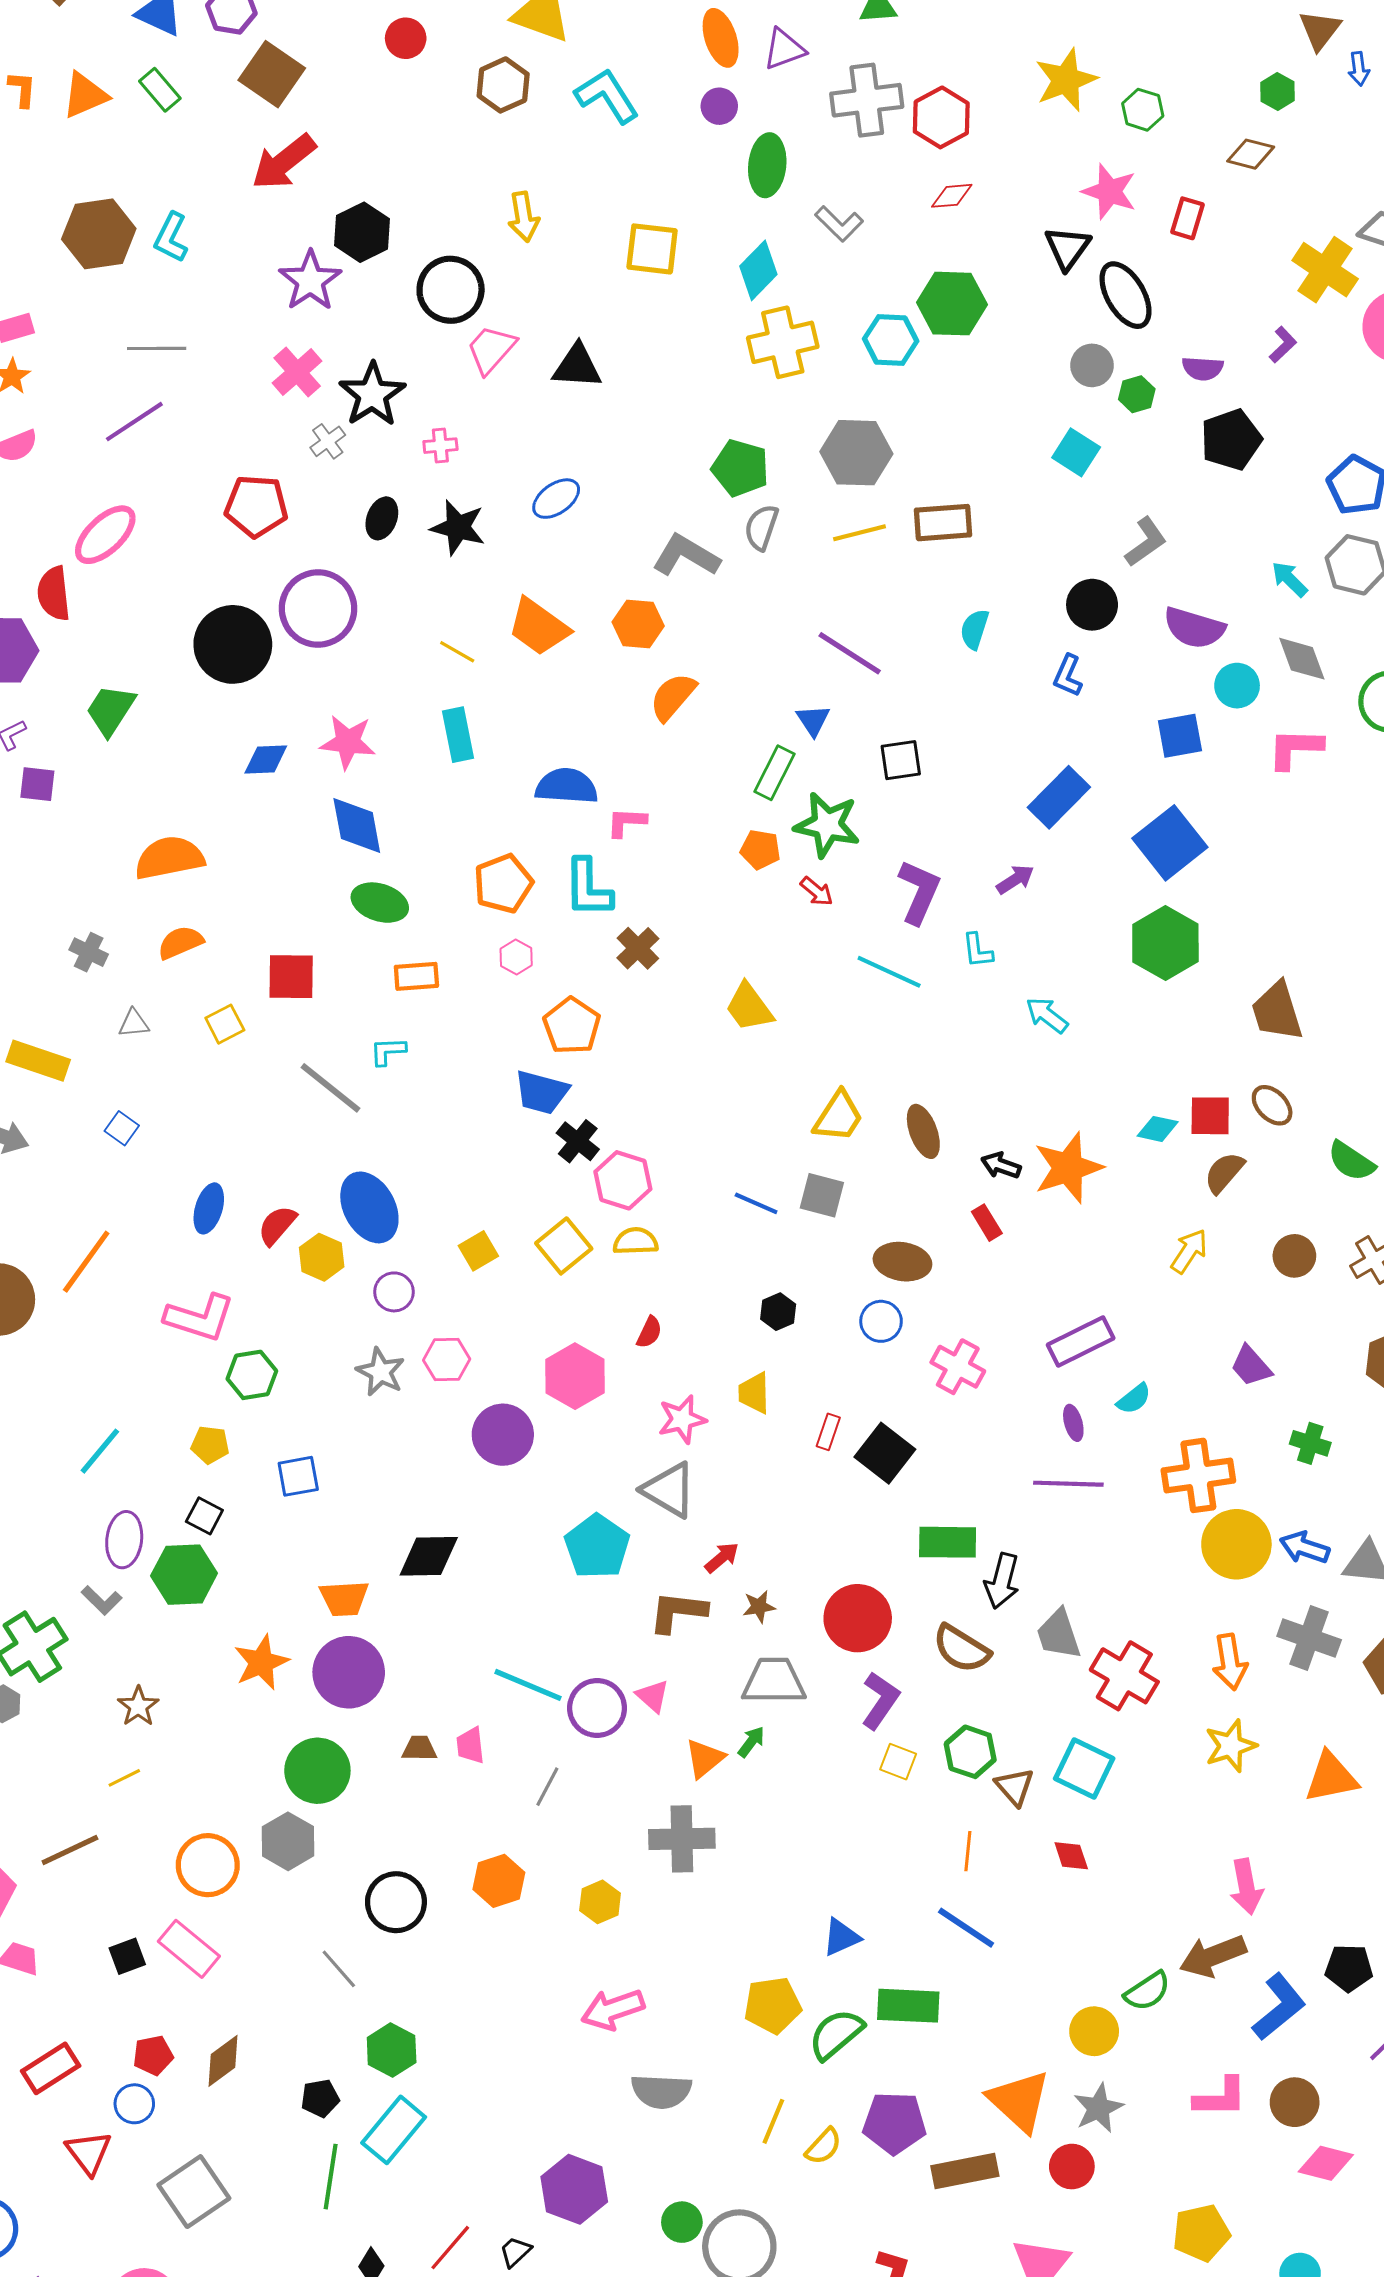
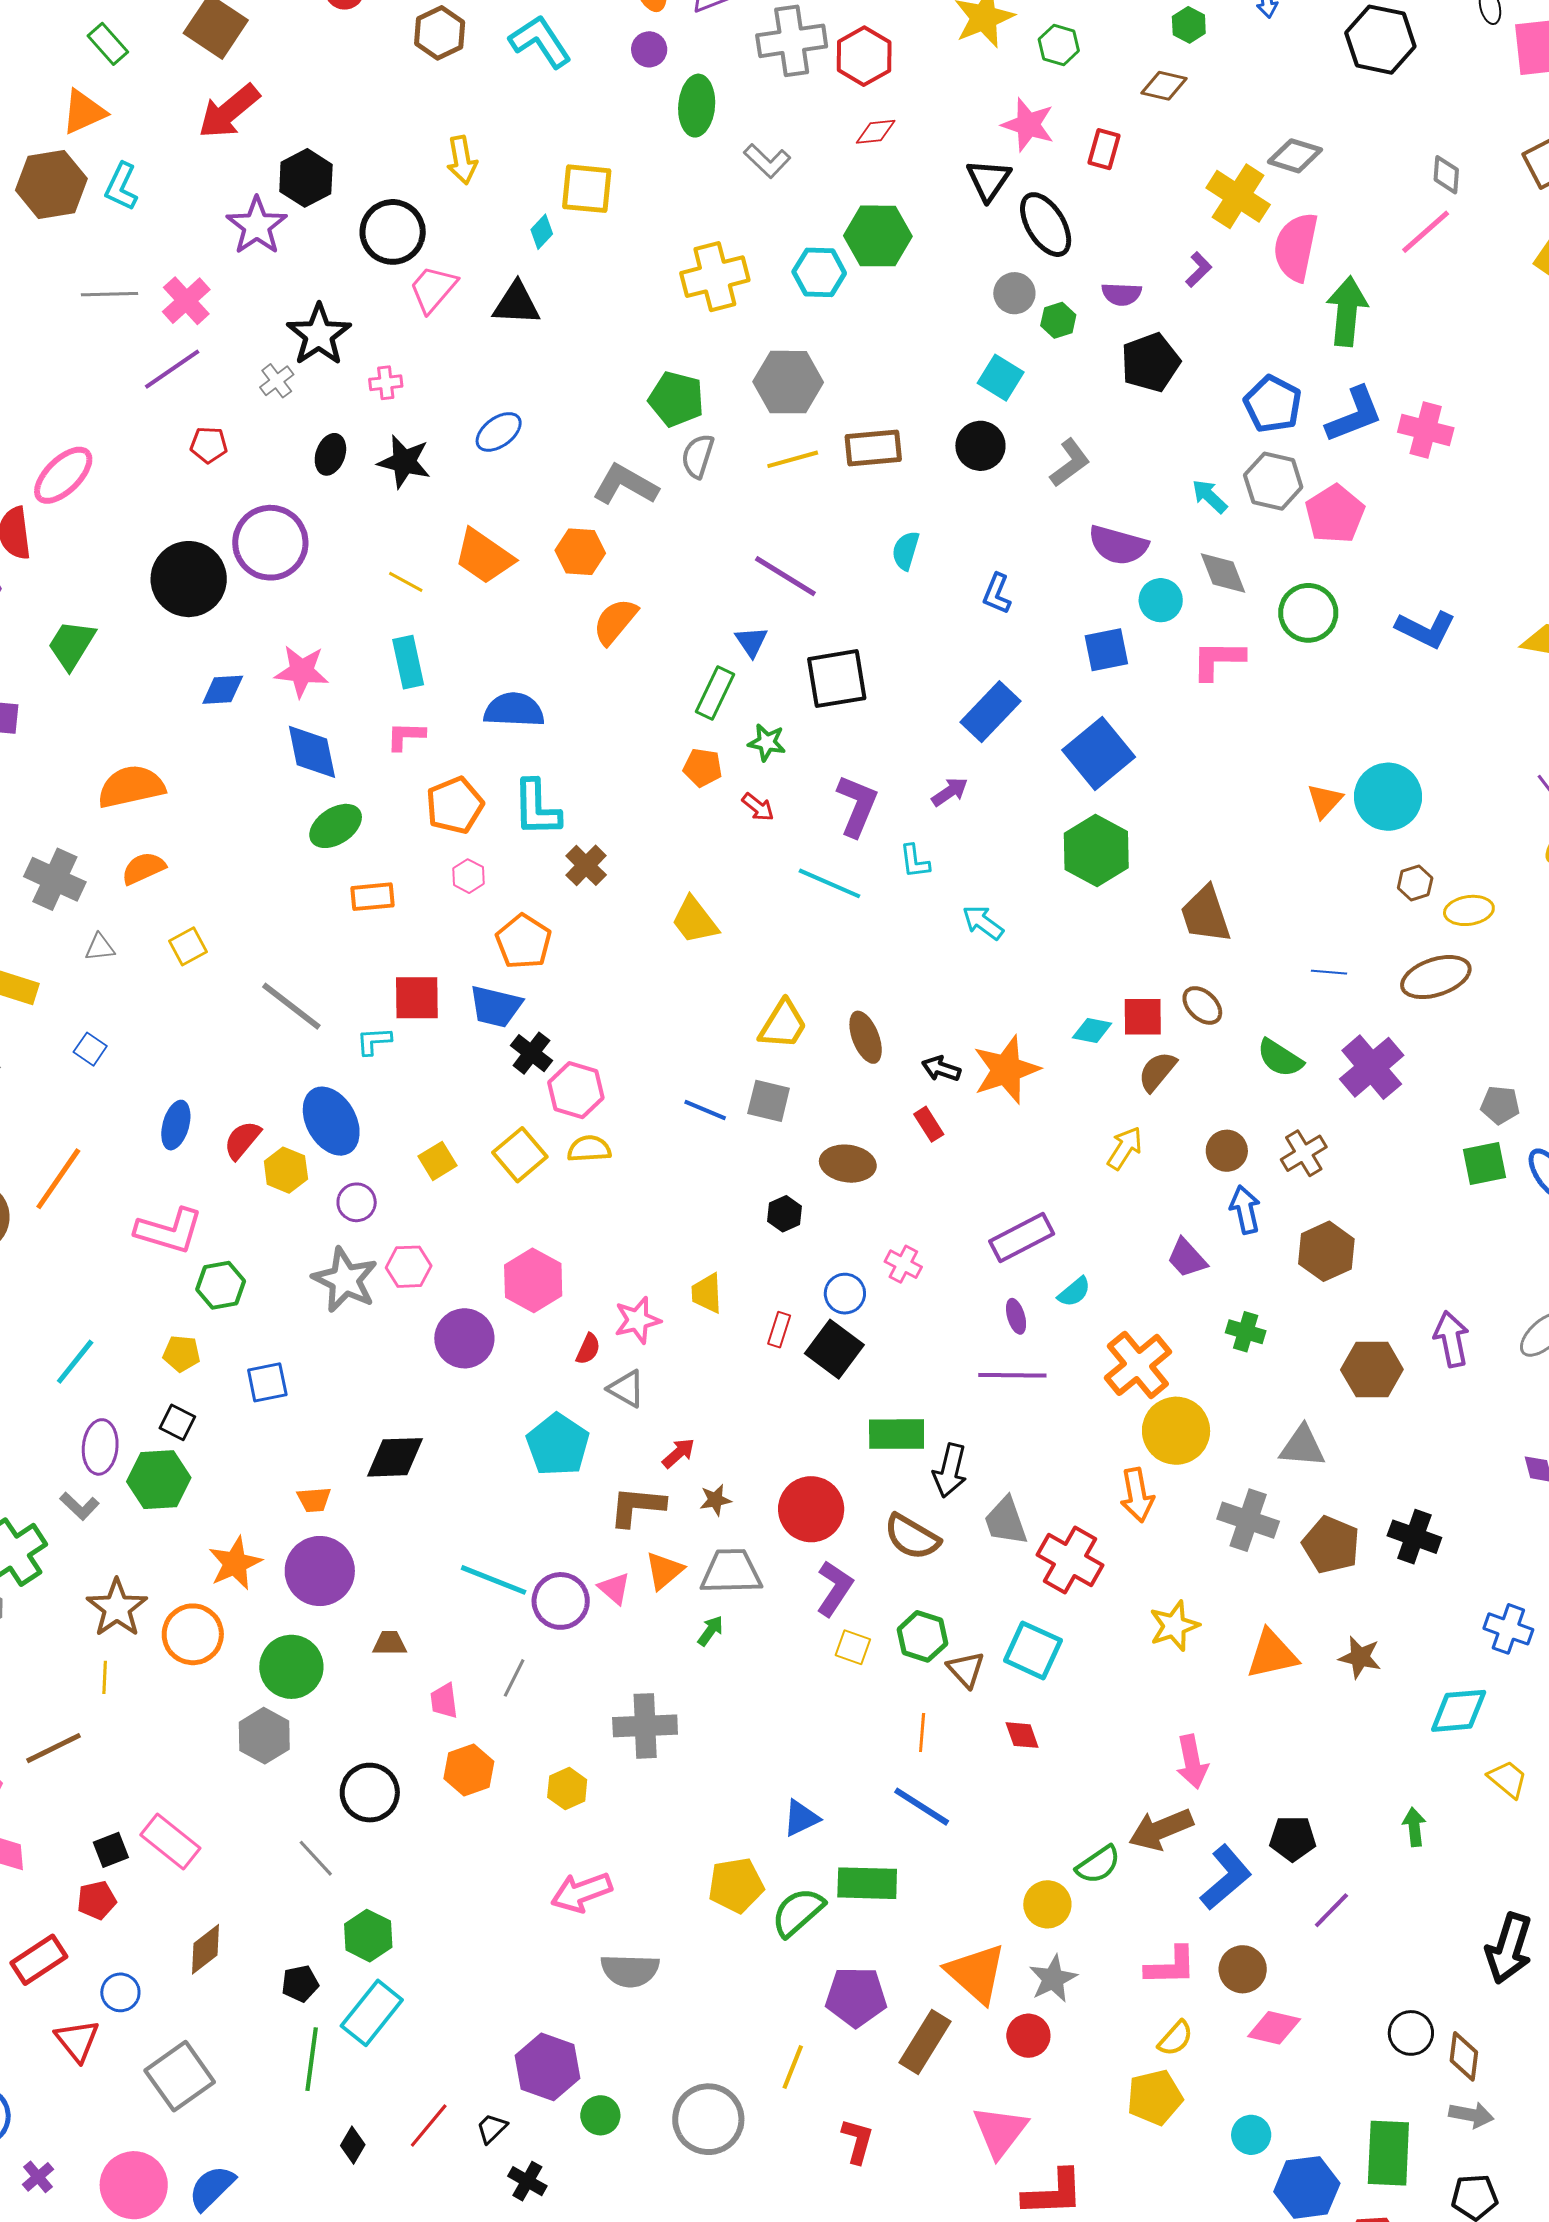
orange triangle: (85, 95) -> (84, 112), moved
cyan diamond: (758, 270) -> (542, 232), moved, size x0.6
pink cross: (297, 372) -> (186, 301), moved
purple line: (134, 422) -> (172, 369), moved
red pentagon: (256, 506) -> (209, 445), size x0.6
black circle: (1092, 605) -> (980, 446), moved
black square: (901, 760) -> (837, 679), size x1.5
pink L-shape: (626, 822) -> (406, 736), moved
green star: (827, 825) -> (767, 742), size x0.6
green ellipse: (380, 903) -> (336, 826), turned -50
gray cross: (89, 952) -> (55, 879), size x1.6
red square: (291, 977) -> (417, 998), moved
cyan L-shape: (388, 1051) -> (374, 1041), moved
black hexagon: (778, 1312) -> (784, 1214), moved
blue circle: (881, 1321) -> (845, 1294), moved
red semicircle: (649, 1332) -> (588, 1349), moved
pink cross: (958, 1367) -> (903, 1264), size x0.7
gray star: (381, 1372) -> (345, 1280), size x1.4
orange cross: (1198, 1475) -> (1138, 1365), turned -30
gray triangle: (669, 1490) -> (626, 1389), size x0.7
blue arrow: (1305, 1548) -> (1245, 1210), moved, turned 60
orange trapezoid: (344, 1598) -> (314, 1500), size x0.7
orange arrow: (1230, 1662) -> (1137, 1495), moved
brown star: (138, 1706) -> (117, 1608), size x1.5
pink trapezoid: (470, 1745) -> (444, 1701), moved
orange triangle: (705, 1758) -> (664, 1571), moved
yellow line: (124, 1778) -> (105, 1677), turned -60
orange circle: (208, 1865) -> (193, 1634), moved
red pentagon: (153, 2055) -> (97, 1900), moved
yellow line: (773, 2121) -> (793, 2067), moved
yellow semicircle: (824, 2146) -> (1175, 2038), moved
brown rectangle: (965, 2171) -> (925, 2042), turned -46
green circle: (682, 2222) -> (600, 2115), moved

